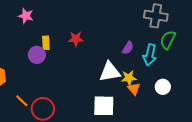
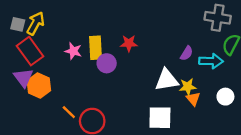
pink star: (26, 16) -> (73, 51), moved
yellow rectangle: (46, 43) -> (95, 48), size x1.5
purple circle: (37, 55) -> (107, 63), moved
cyan arrow: (150, 55) -> (211, 61), turned -100

